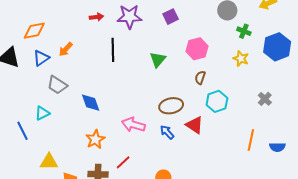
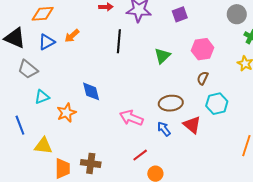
gray trapezoid: (57, 85) -> (28, 69), moved
blue line: (23, 131) -> (20, 125), moved
orange star: (95, 139) -> (66, 113), moved
red line: (123, 162) -> (140, 155), moved

